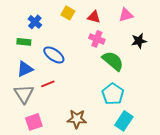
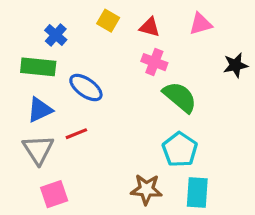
black star: (139, 41) -> (235, 65), moved
green rectangle: (24, 42) -> (38, 67), size x1.5
brown star: (77, 119) -> (146, 189), moved
cyan rectangle: (124, 121) -> (197, 193), turned -30

